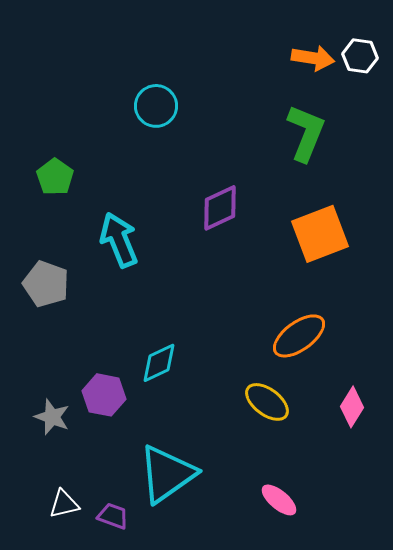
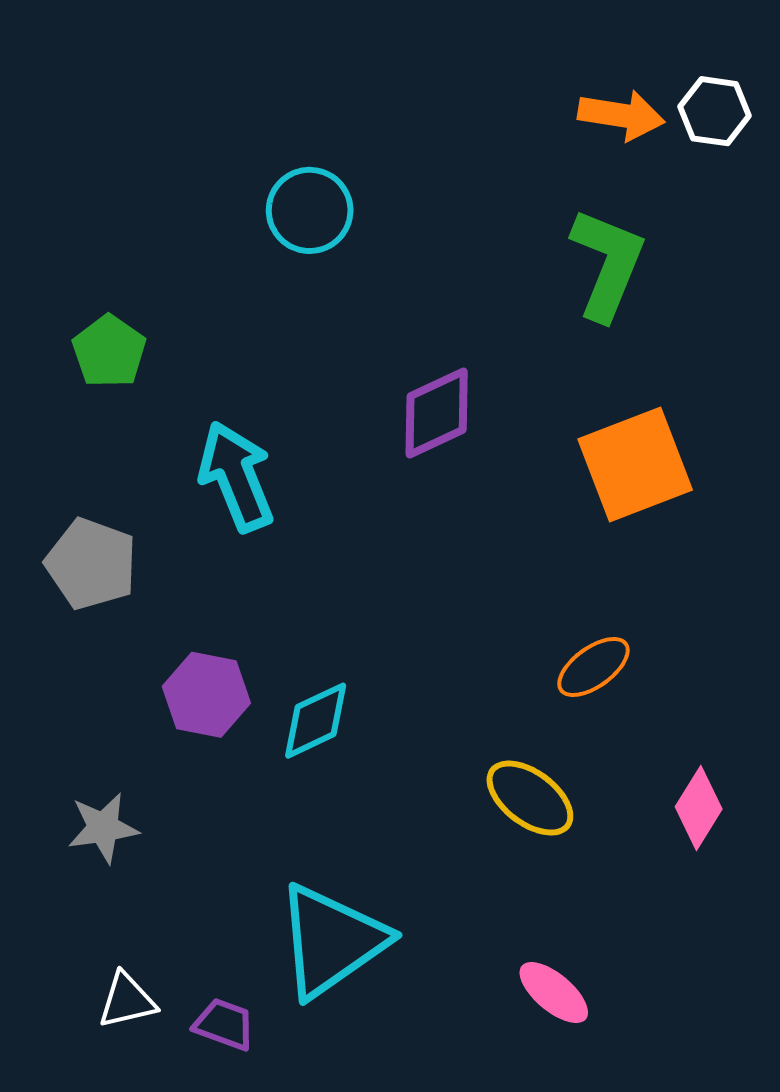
orange ellipse: (299, 336) -> (593, 667), size x0.7
purple hexagon: (104, 395) -> (206, 695), moved
gray star: (52, 417) -> (103, 828), turned -30

